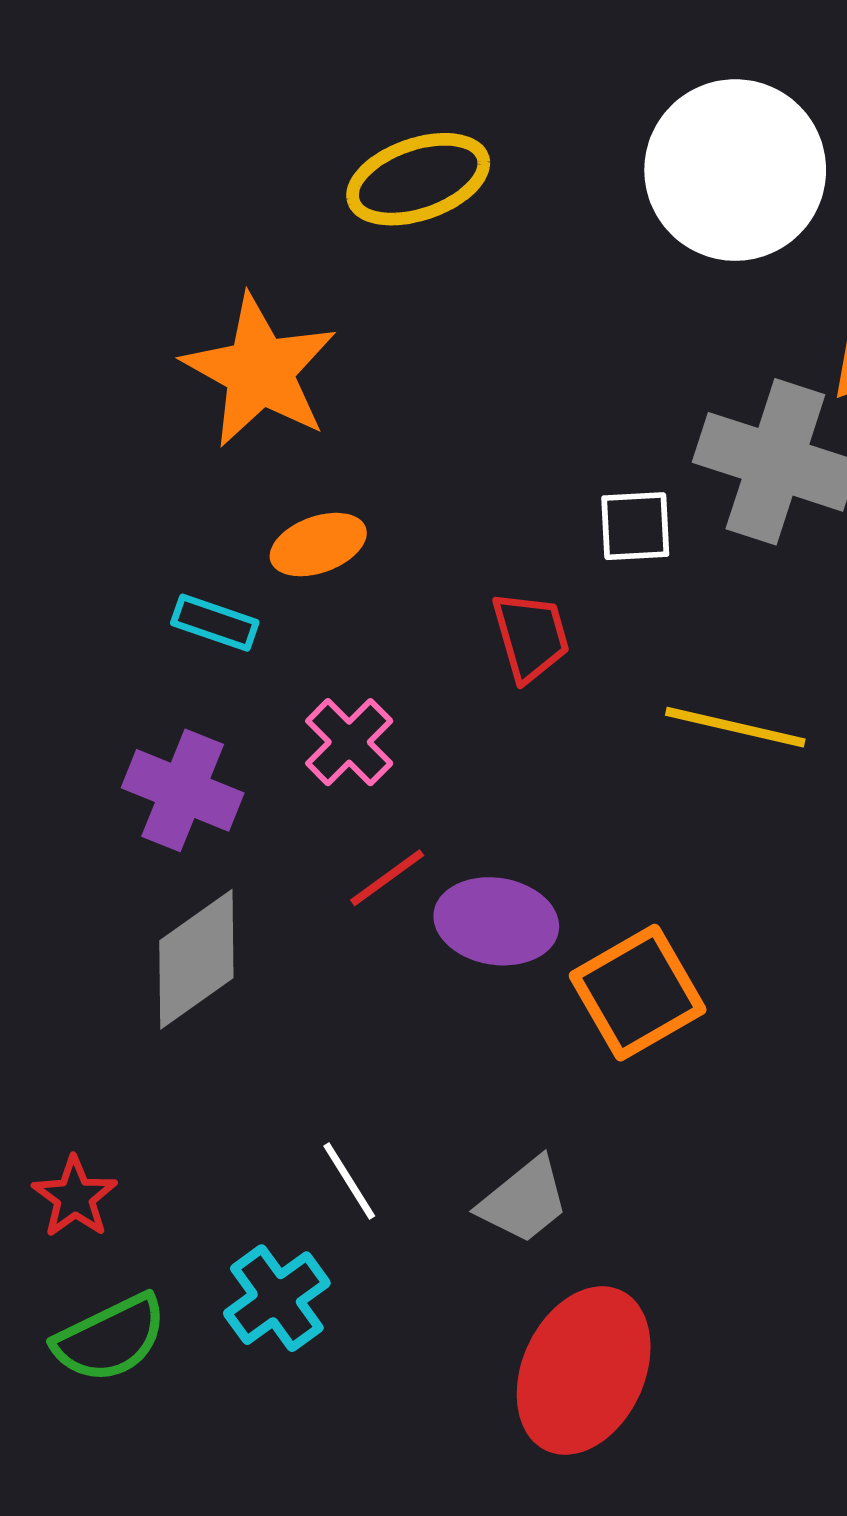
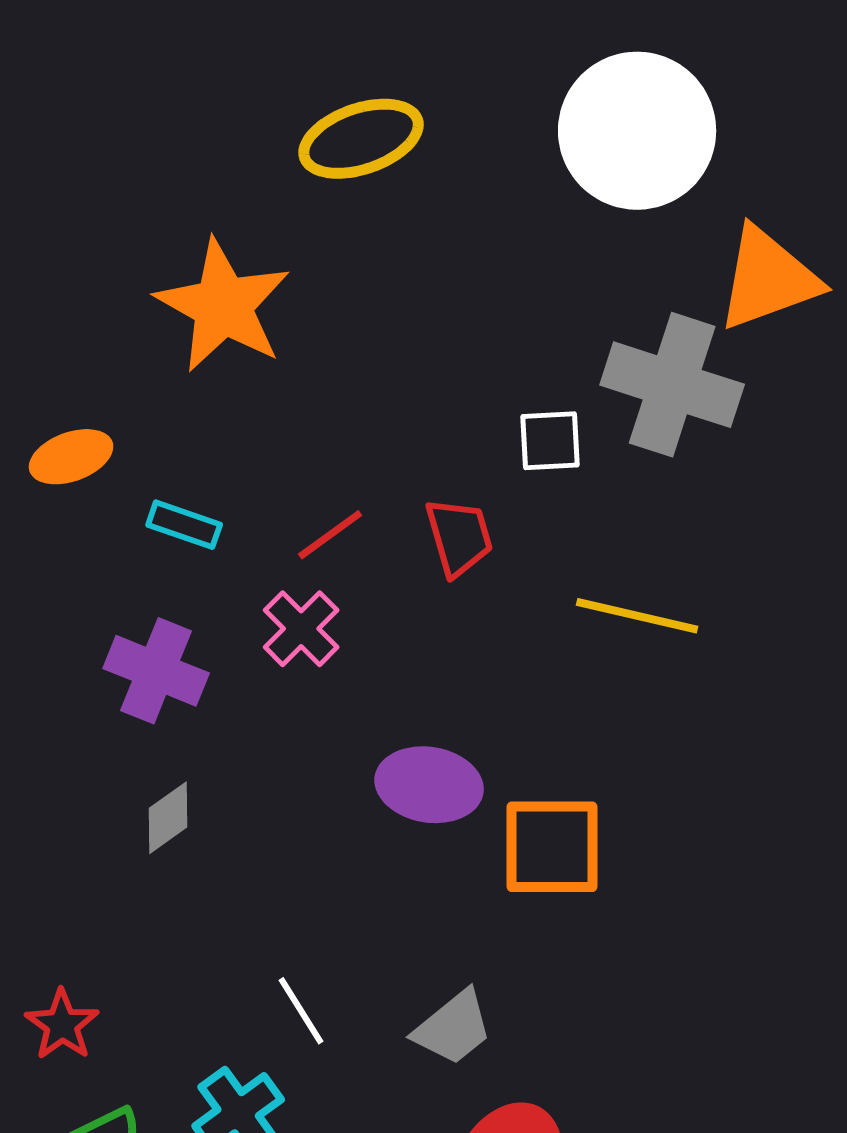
orange ellipse: (318, 545) -> (71, 457), moved
red line: (387, 878) -> (330, 535), moved
gray diamond: (196, 959) -> (168, 818), size x0.6
orange square: (638, 993) -> (552, 847), turned 30

